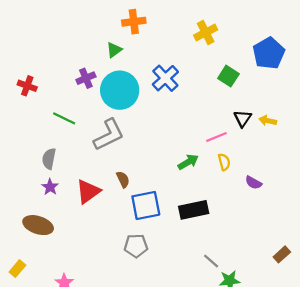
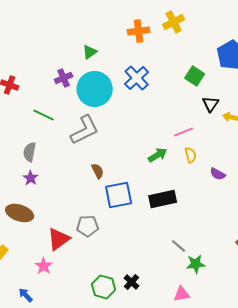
orange cross: (134, 22) -> (139, 31), moved
yellow cross: (206, 33) -> (174, 22), moved
black triangle: (243, 118) -> (211, 104), moved
red triangle: (88, 191) -> (59, 239), moved
gray pentagon: (136, 246) -> (88, 226), moved

